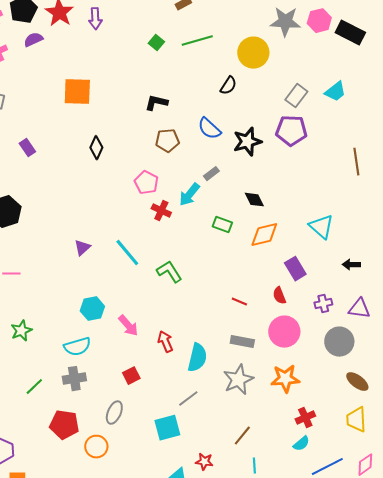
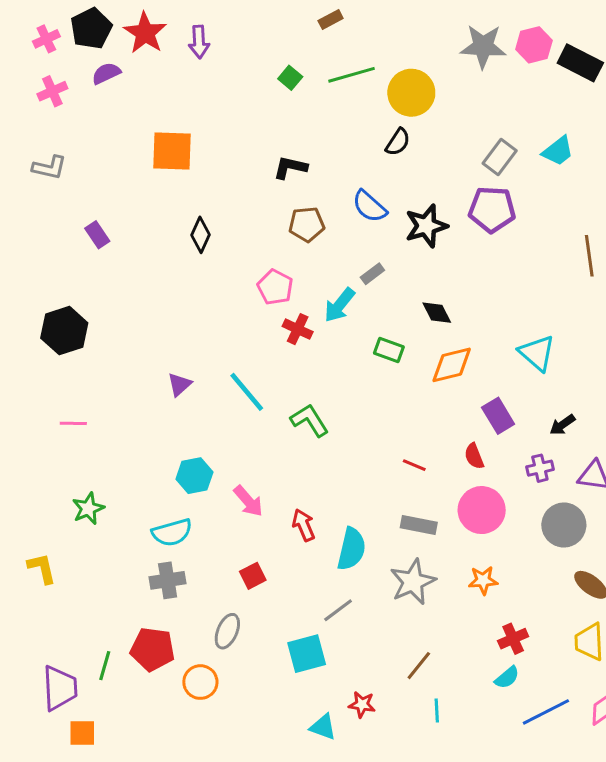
yellow circle: (253, 53) -> (411, 93), moved
black arrow: (351, 265) -> (562, 425), moved, turned -36
orange star: (285, 379) -> (483, 580), size x0.7
green line: (34, 387) -> (105, 666), moved, turned -30

